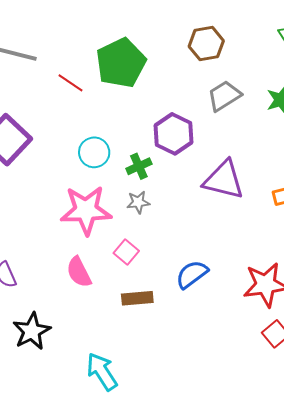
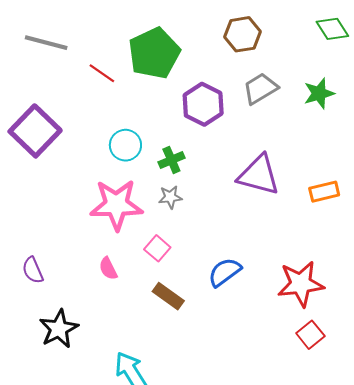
purple hexagon: (174, 134) -> (203, 104), moved
pink semicircle: (79, 272) -> (108, 268), size x0.7
brown rectangle: (137, 298) -> (168, 296), turned 40

